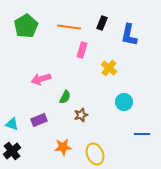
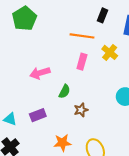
orange line: (69, 27) -> (82, 36), moved
pink rectangle: (82, 50) -> (82, 62), moved
yellow cross: (109, 68) -> (110, 52), moved

